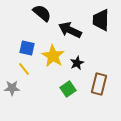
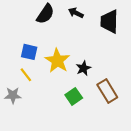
black semicircle: (42, 13) -> (45, 14), turned 84
black arrow: (70, 30) -> (76, 13), moved, size x0.6
brown rectangle: (99, 84) -> (107, 91), turned -45

